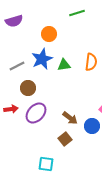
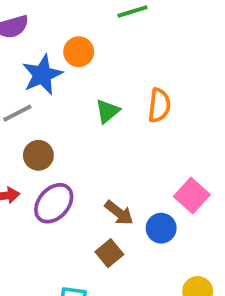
blue star: (42, 59) -> (42, 75), moved
green triangle: (64, 65) -> (107, 111), turned -32

